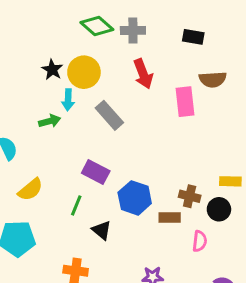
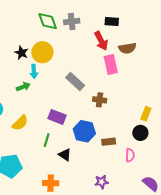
green diamond: (97, 26) -> (48, 21), turned 35
red arrow: (143, 74) -> (101, 41), moved
gray rectangle: (109, 115) -> (75, 81), moved
yellow rectangle: (230, 181) -> (146, 114), turned -64
yellow semicircle: (30, 190) -> (20, 123), moved
brown cross: (190, 196) -> (100, 100), moved

